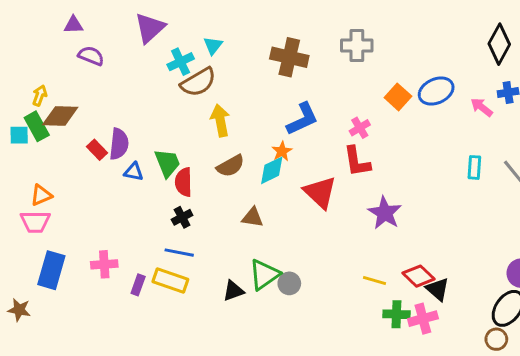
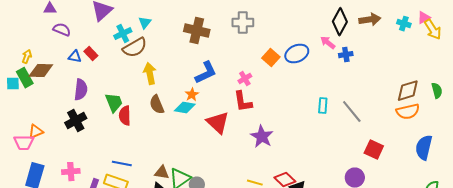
pink arrow: (482, 107) -> (328, 43), moved
red rectangle: (97, 150) -> (91, 54), moved
brown semicircle: (231, 166) -> (157, 105), turned 96
cyan diamond: (272, 170) -> (185, 108), turned 35
blue triangle: (134, 172) -> (75, 57), moved
orange triangle: (41, 195) -> (36, 132), moved
black cross: (182, 217) -> (76, 121), moved, size x1.5
brown triangle: (253, 217) -> (162, 173), moved

